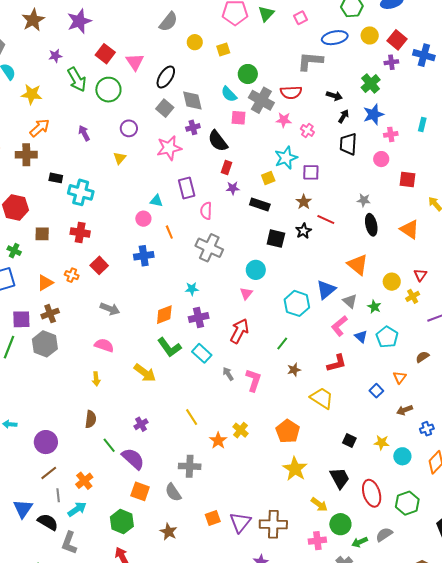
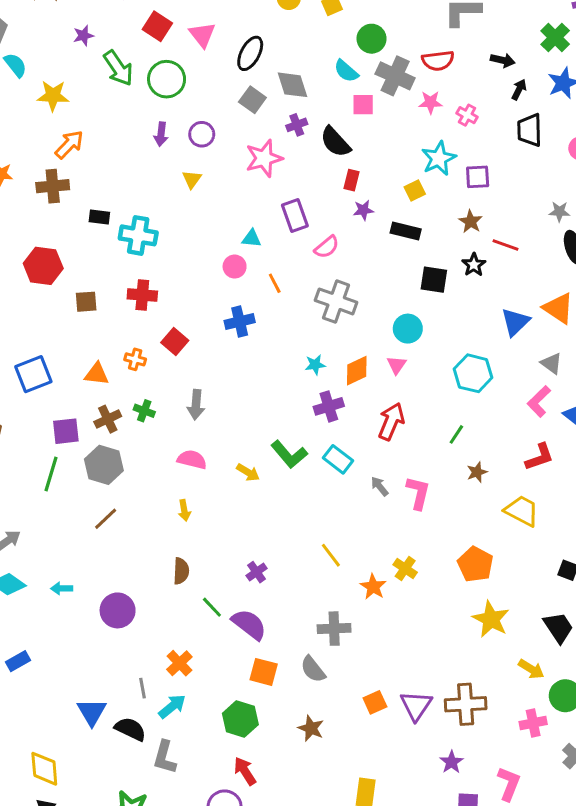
purple arrow: (84, 133) -> (161, 134), moved, turned -140
pink semicircle: (206, 211) -> (327, 247), turned -126
green cross: (14, 251) -> (144, 411), moved
orange triangle: (45, 283) -> (97, 374), turned 42
blue triangle: (326, 290) -> (515, 322), moved
gray arrow: (110, 309) -> (196, 405), turned 78
orange diamond: (164, 315) -> (357, 371), moved
yellow arrow: (145, 373) -> (248, 472), moved, size x0.7
brown line: (49, 473) -> (106, 519), moved

